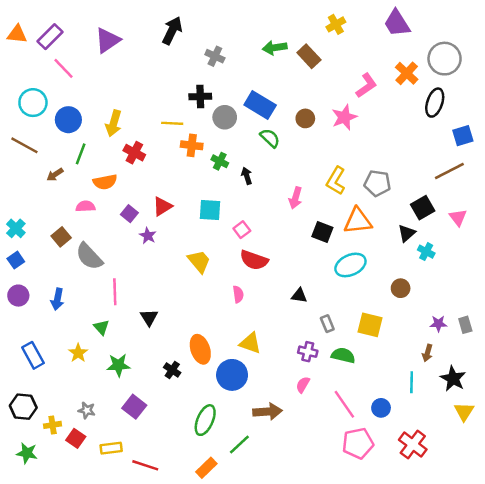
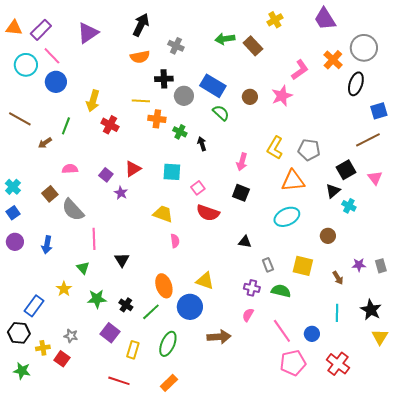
cyan circle: (33, 103) -> (26, 65), moved
blue circle: (68, 120) -> (56, 82), moved
orange semicircle: (105, 182) -> (140, 57), moved
black square: (322, 232) -> (241, 193), moved
yellow trapezoid: (199, 261) -> (163, 214), turned -30
pink semicircle: (238, 294) -> (175, 241), moved
brown arrow: (427, 353) -> (338, 278), moved, turned -48
blue rectangle: (33, 355) -> (34, 306), moved, turned 65
black cross: (172, 370) -> (126, 305), moved
green line: (239, 445) -> (151, 312), moved
yellow rectangle: (111, 448) -> (133, 350), moved, turned -66

